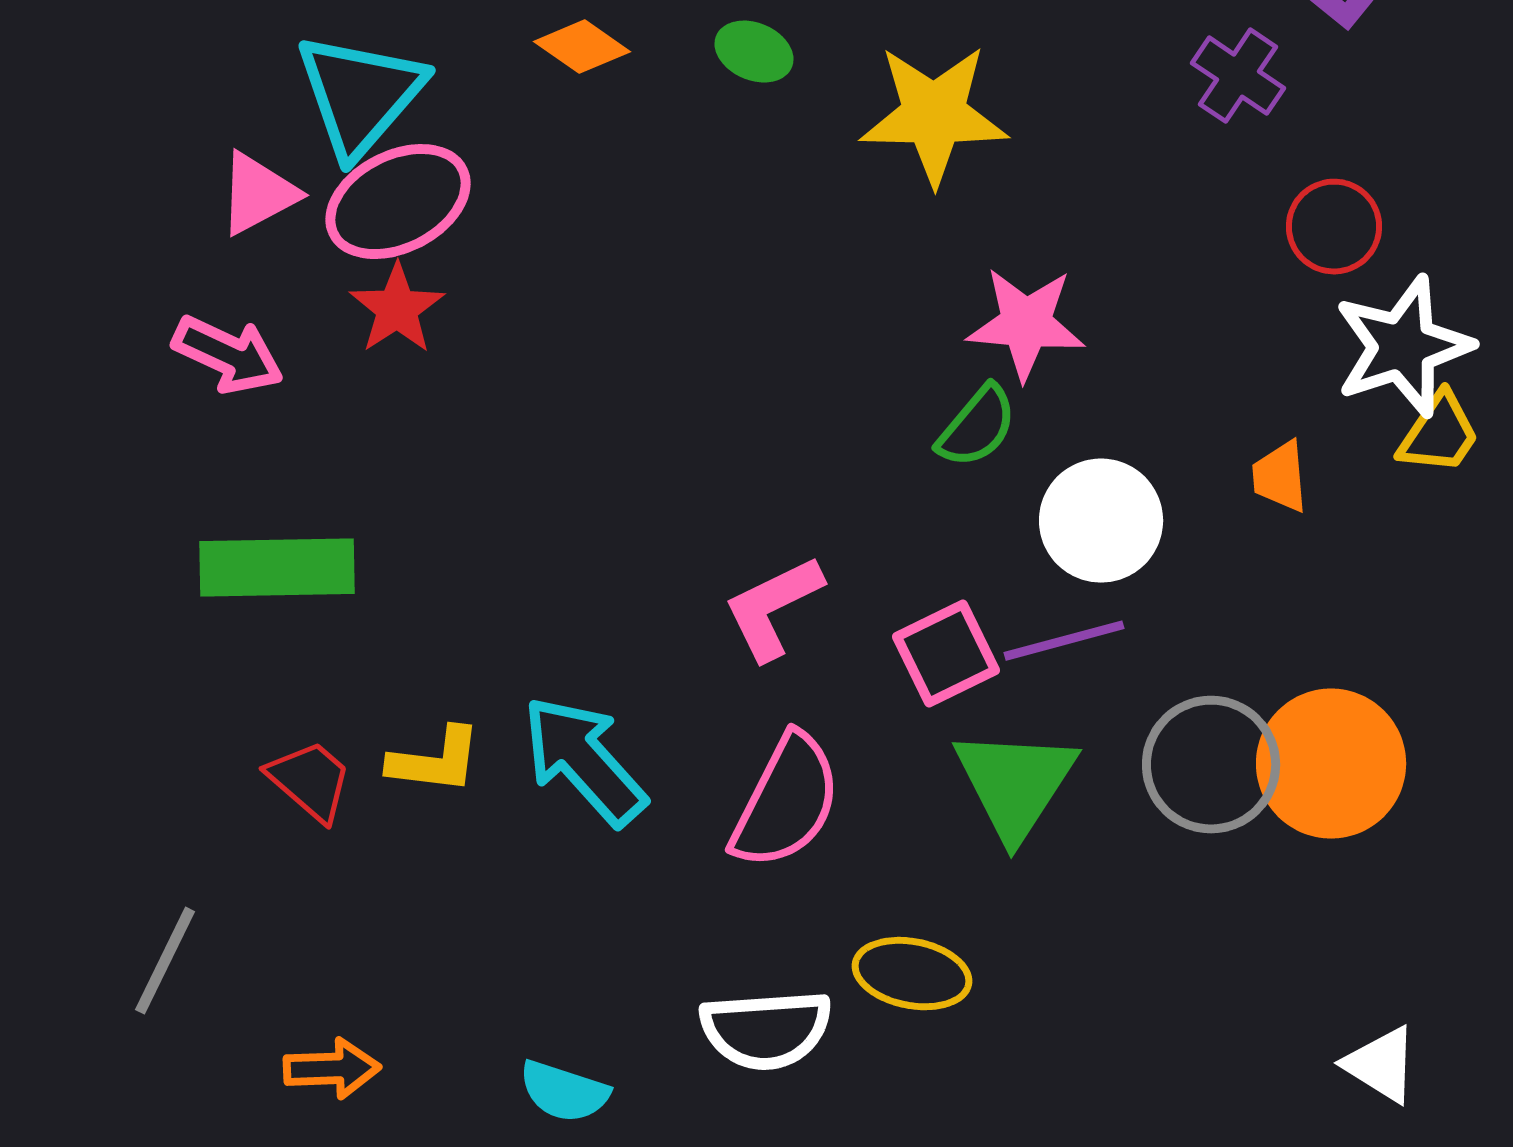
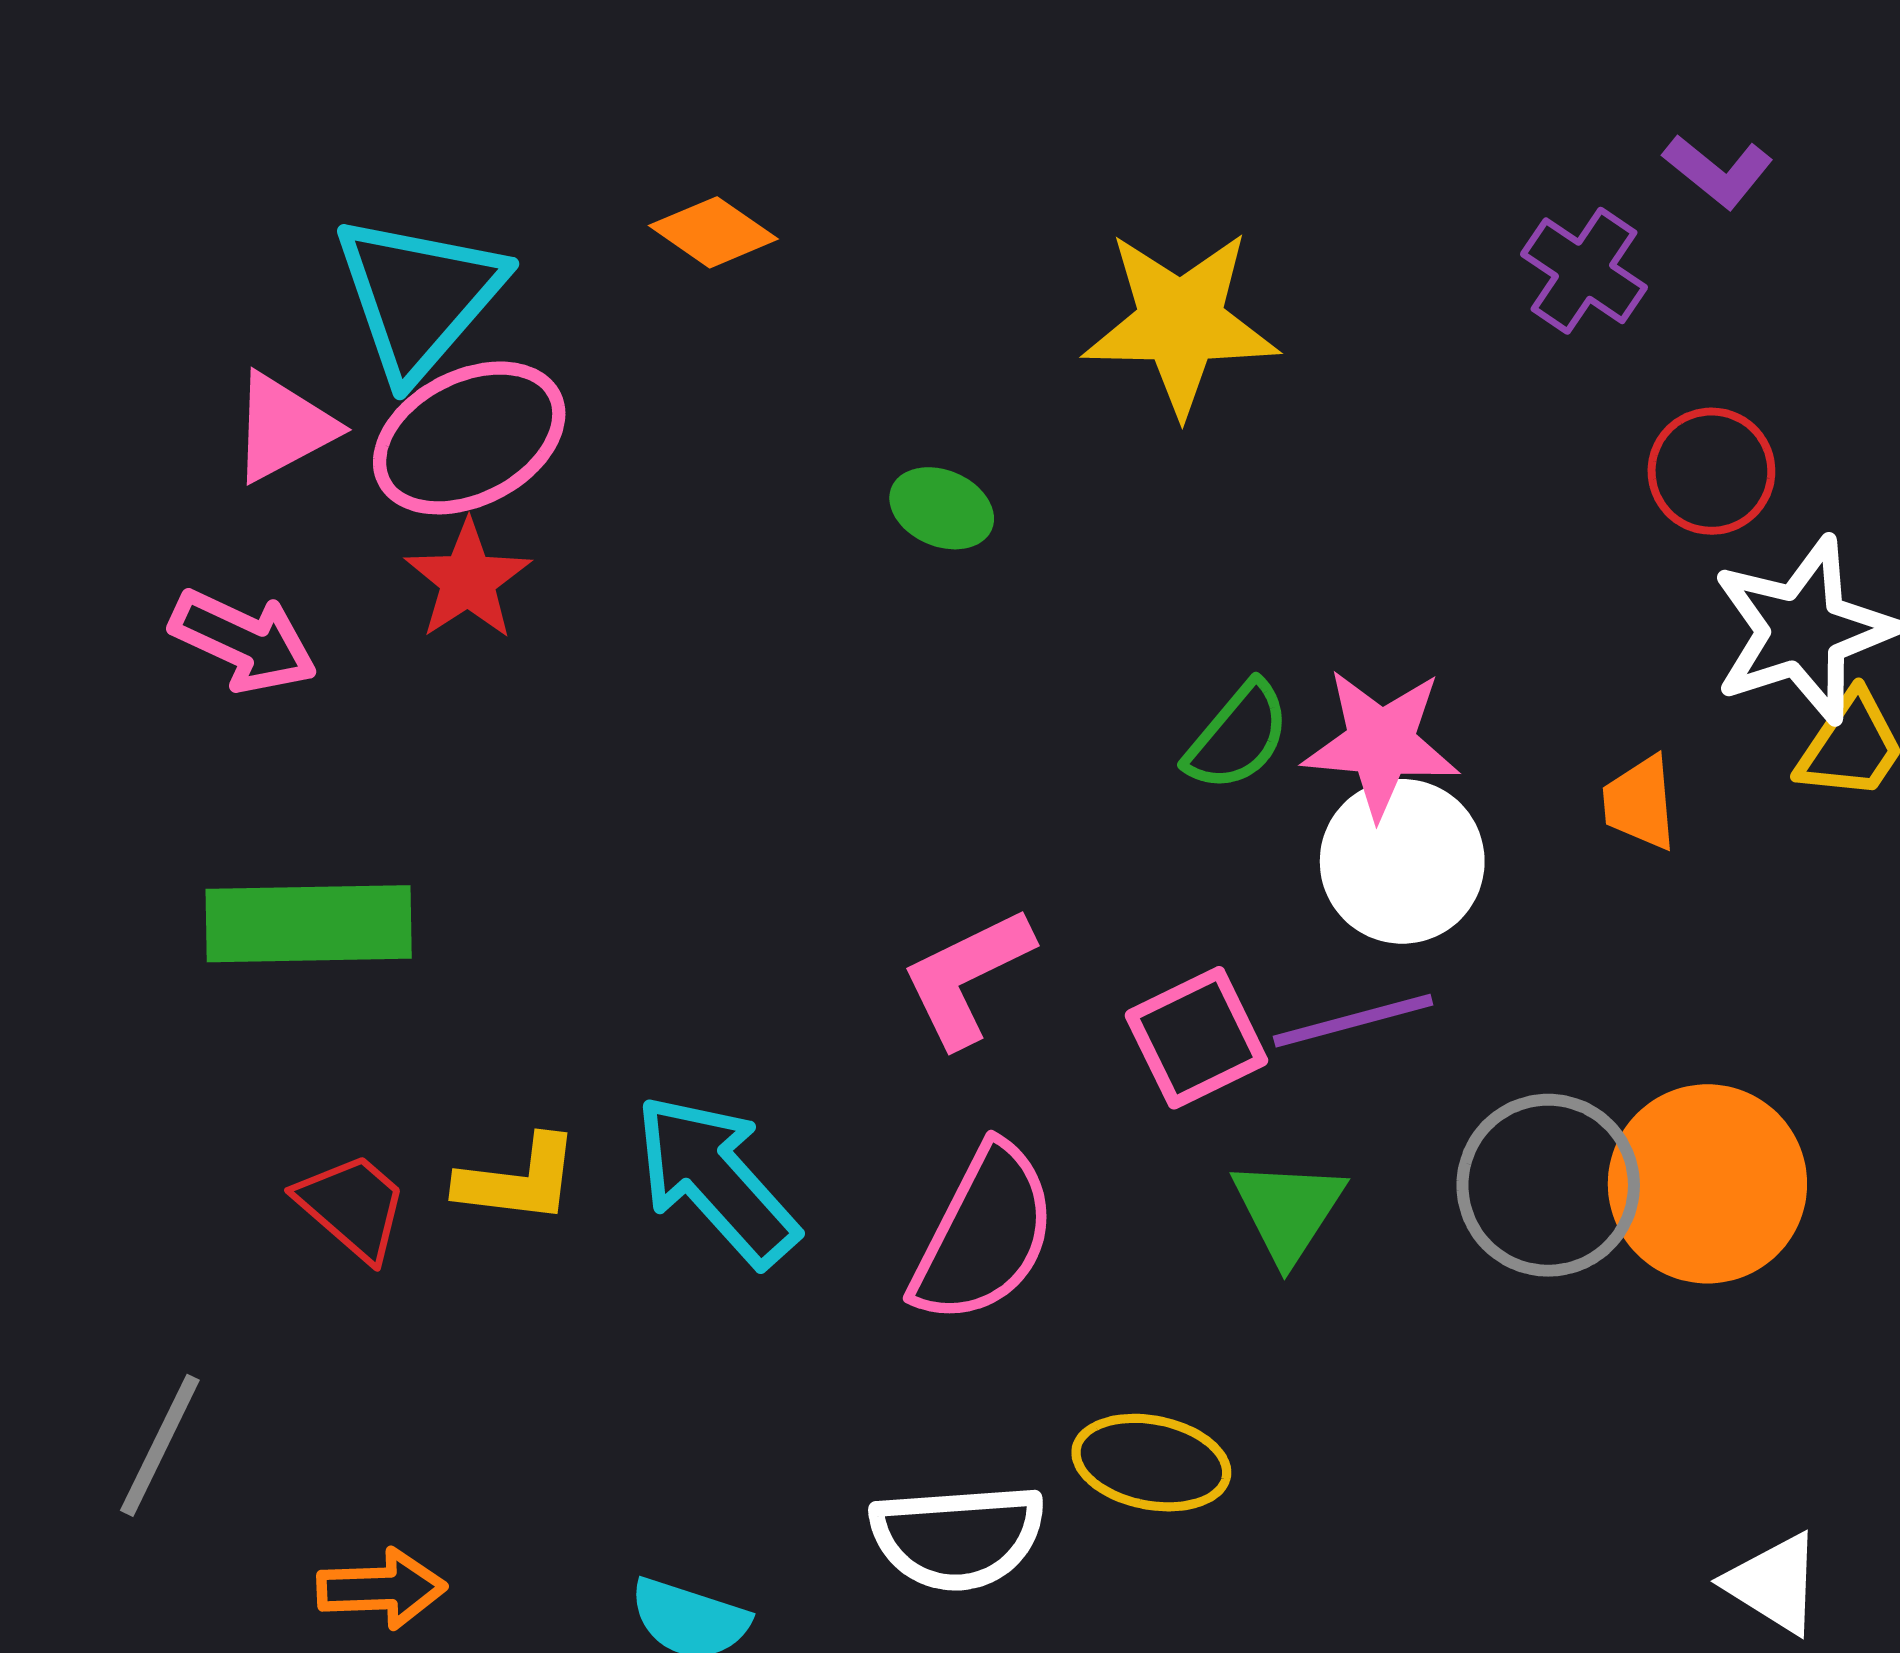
green ellipse: (754, 52) -> (942, 508), moved
pink star: (1026, 324) -> (1381, 743), moved
green triangle: (1015, 784) -> (1288, 1210), size x0.7

